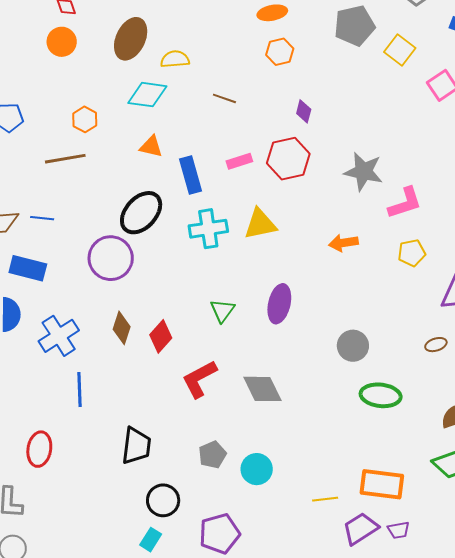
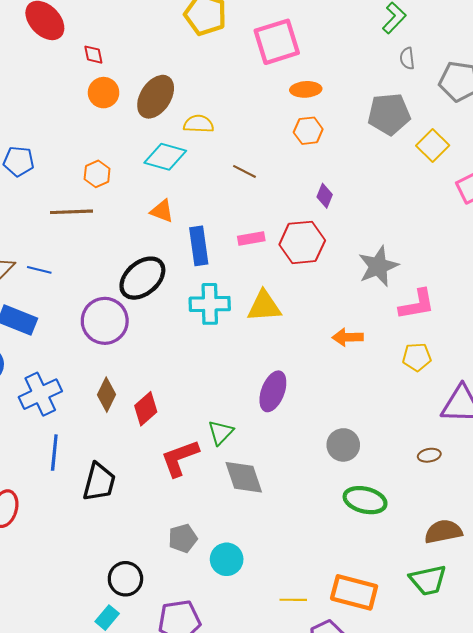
orange circle: (62, 42) -> (104, 93), moved
gray star: (363, 172) -> (378, 266), turned 30
green triangle: (222, 311) -> (221, 432), moved
black trapezoid: (136, 446) -> (99, 482), moved

